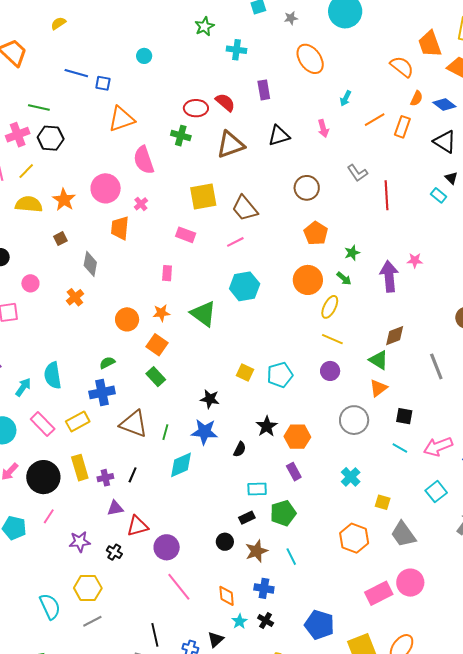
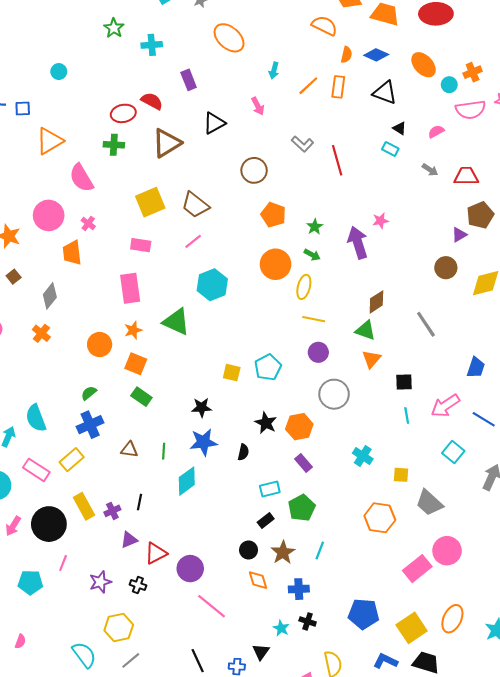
gray diamond: (90, 264) -> (50, 296), turned 40
pink rectangle: (167, 273) -> (130, 288), size x1.8
gray circle: (354, 420) -> (334, 394), moved
brown triangle: (134, 424) -> (129, 450), size x0.6
cyan line: (400, 448) -> (407, 416), turned 63
cyan line: (291, 557) -> (320, 550), turned 60
orange diamond: (227, 596) -> (258, 580), moved

